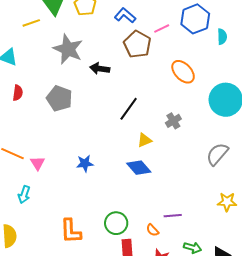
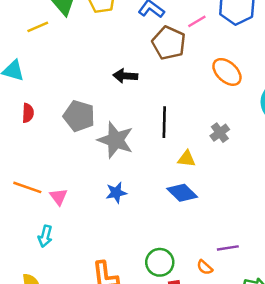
gray star: (68, 49) -> (116, 140), moved
black line: (129, 109) -> (164, 122), turned -30
yellow triangle: (145, 140) -> (187, 159), turned 35

